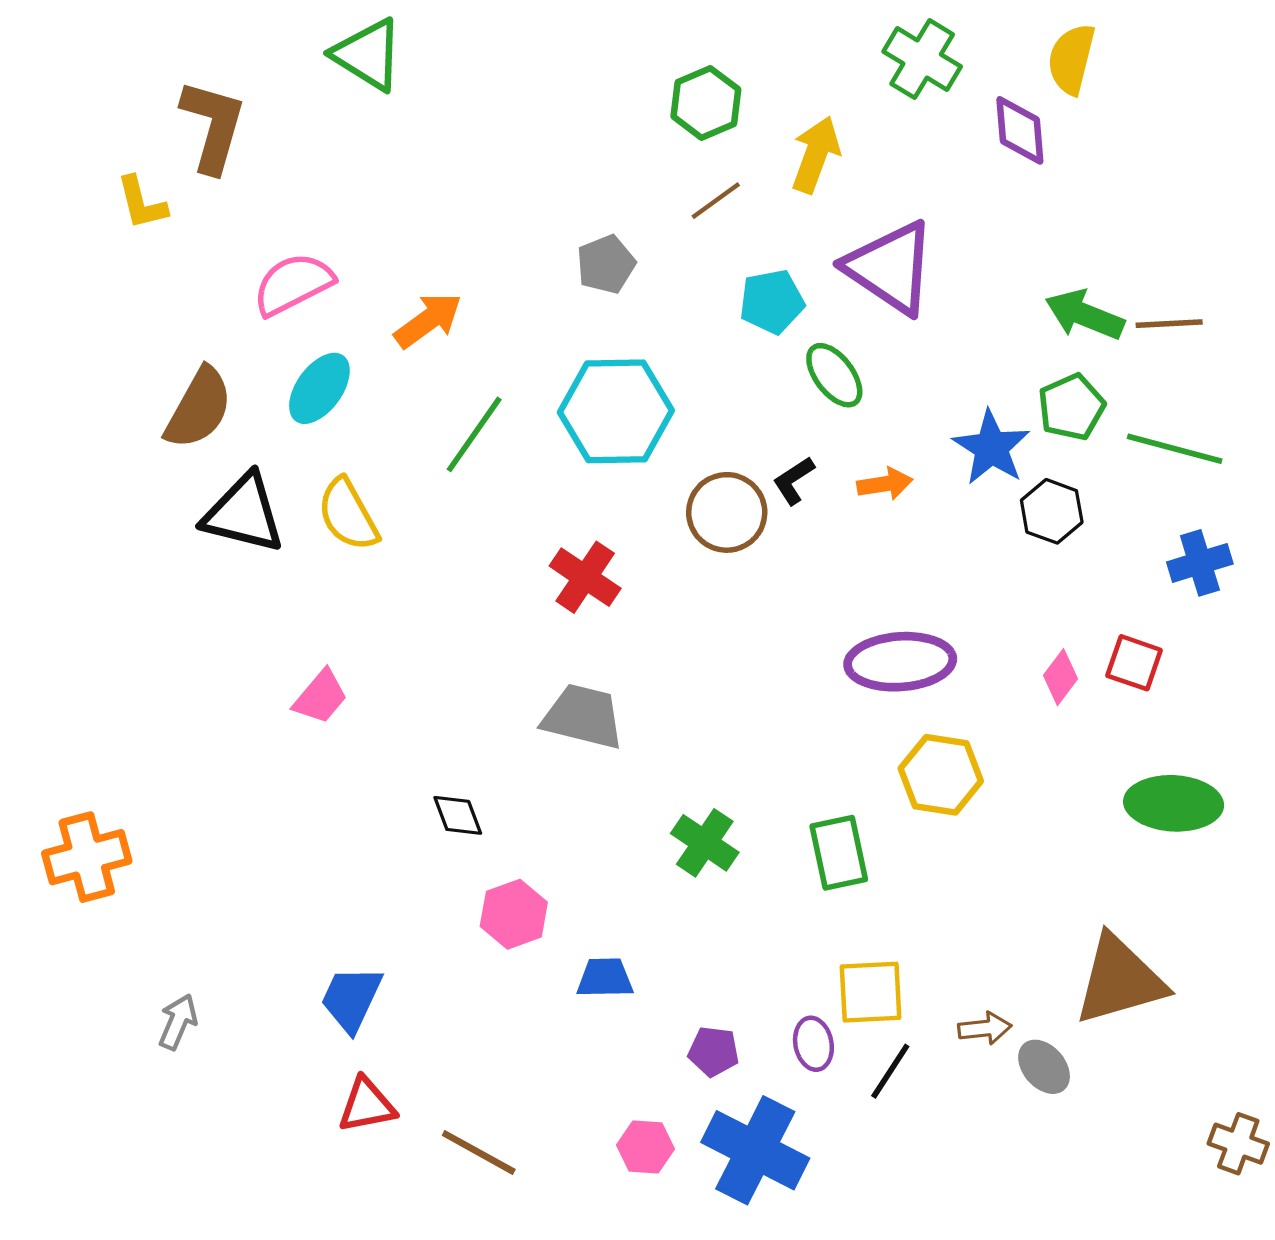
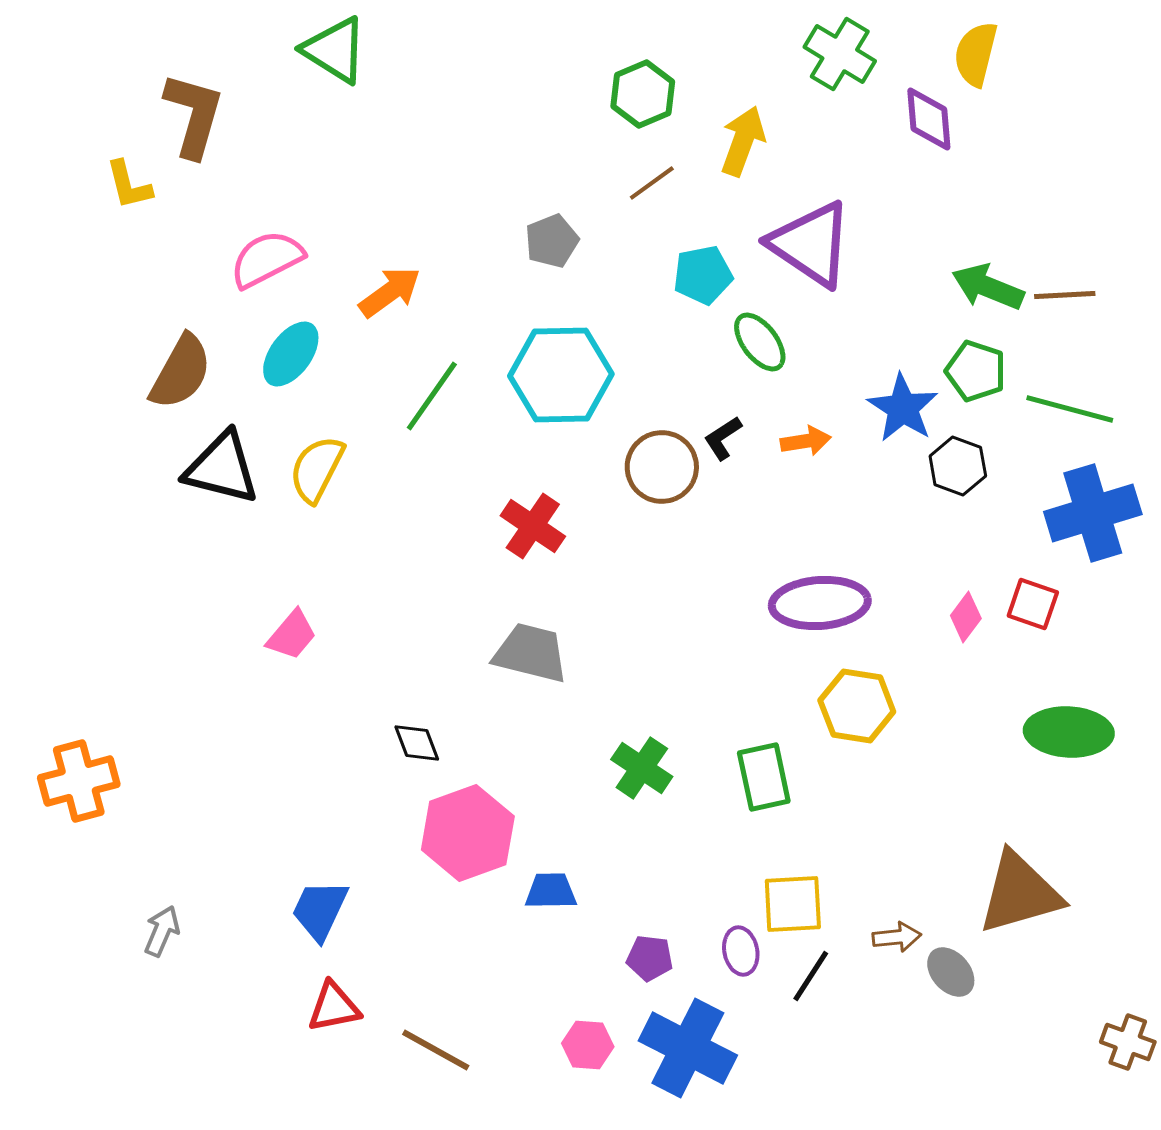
green pentagon: (1071, 407) -> (976, 371), turned -30
yellow semicircle: (348, 515) -> (317, 469), turned 56
blue cross: (1200, 563) -> (1093, 513), size x1.6
pink hexagon: (514, 914) -> (468, 833), size x1.5

